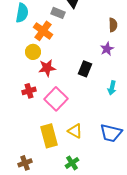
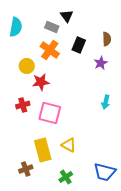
orange cross: (43, 31) -> (50, 50), moved
black rectangle: (85, 69) -> (79, 45), moved
pink square: (56, 99) -> (50, 113), turned -30
blue trapezoid: (111, 133) -> (105, 172), moved
brown cross: (25, 163) -> (26, 169), moved

